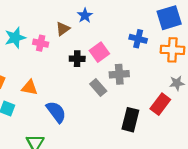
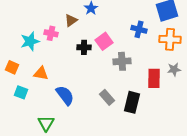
cyan star: (15, 38) -> (30, 41), moved
gray rectangle: (98, 88) -> (107, 97), moved
red rectangle: (160, 104) -> (154, 78), moved, turned -36

